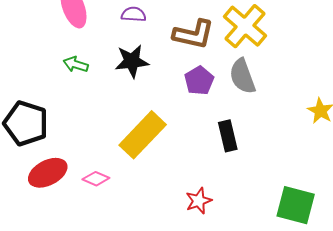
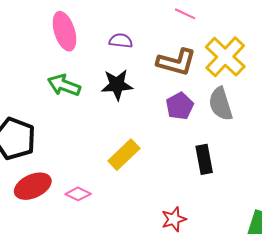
green arrow: (76, 64) -> (64, 85), size x1.4
yellow rectangle: (143, 135) -> (124, 155), size x0.7

